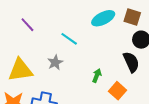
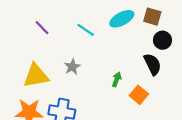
cyan line: (69, 39) -> (86, 30), moved

